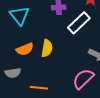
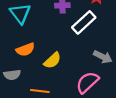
yellow semicircle: (47, 48) -> (53, 60), moved, turned 36

